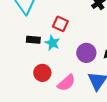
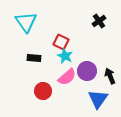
cyan star: (52, 43) -> (65, 56), moved
pink semicircle: (66, 83) -> (67, 77), moved

